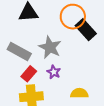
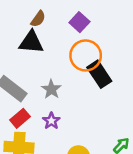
gray star: (50, 47) -> (51, 89), size x0.7

